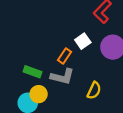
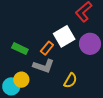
white square: (83, 41) -> (64, 36), size x1.5
green rectangle: (33, 72) -> (20, 49), moved

